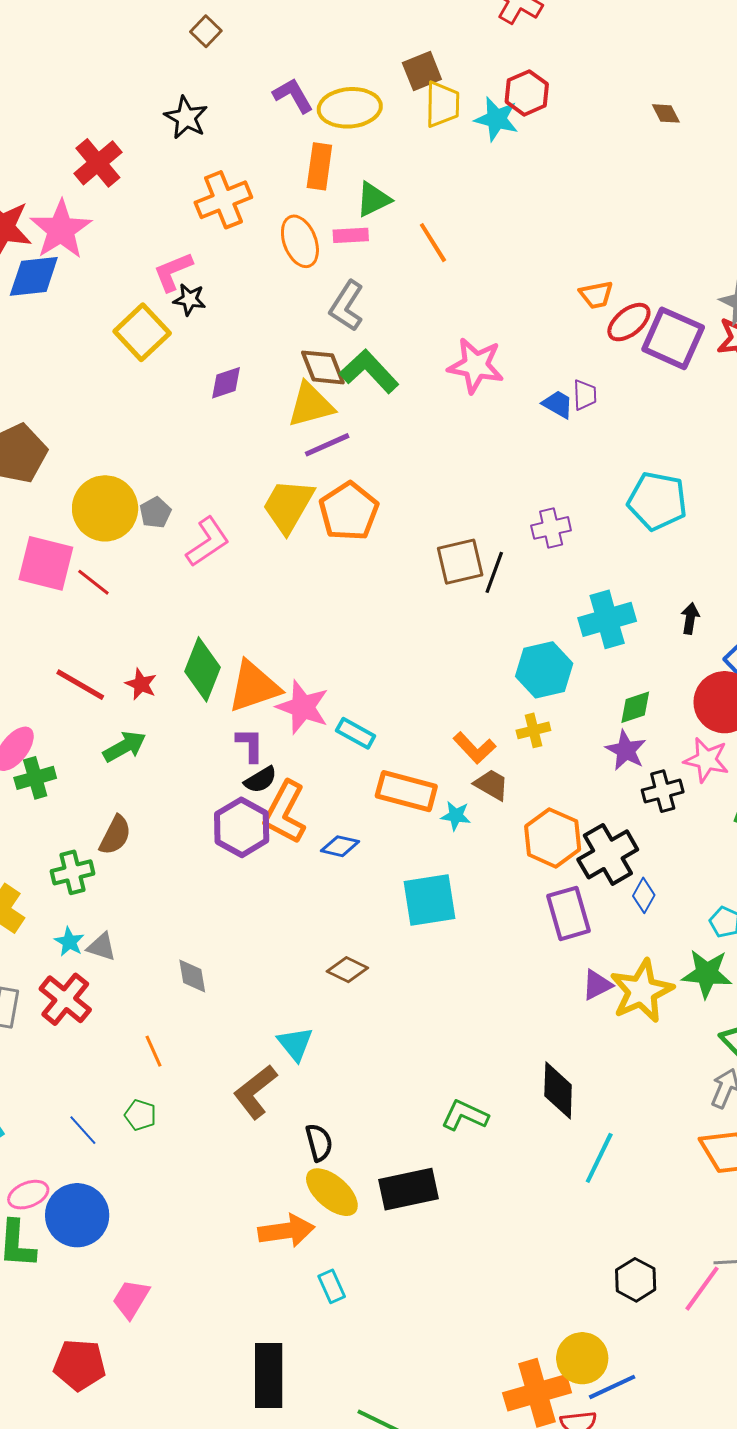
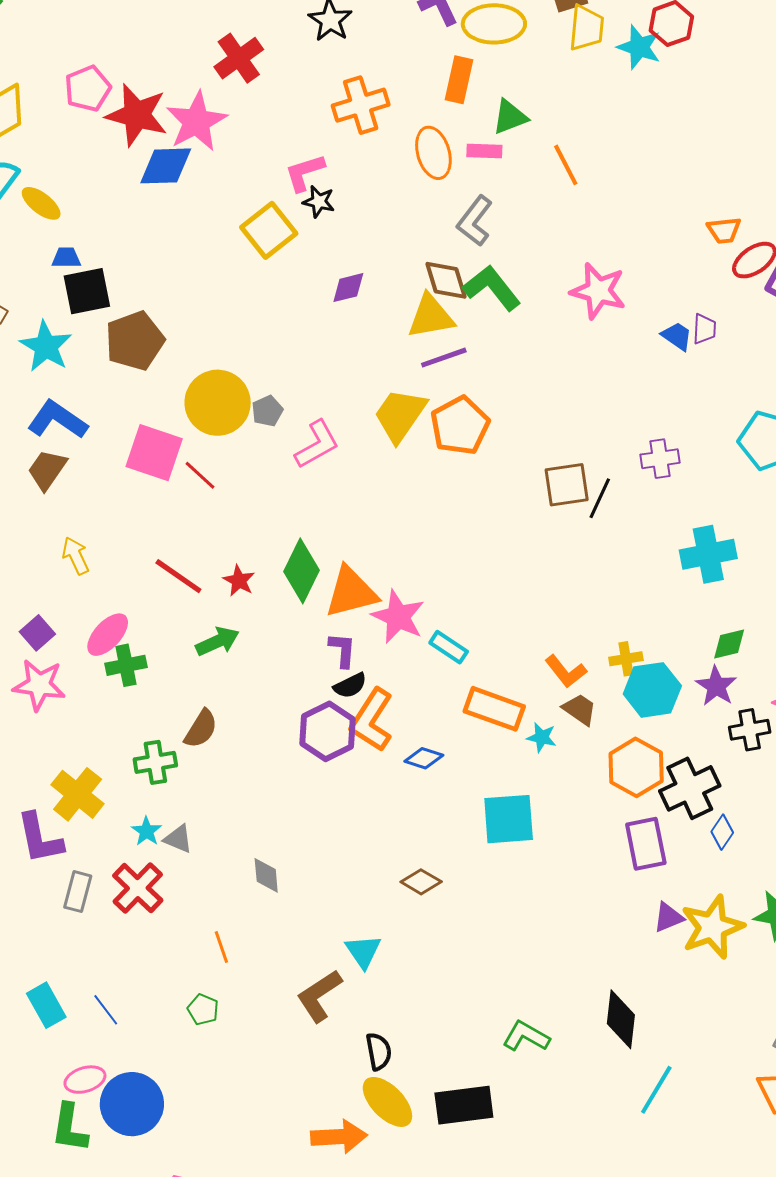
cyan hexagon: (544, 670) -> (652, 690), moved
blue line: (83, 1130) -> (106, 1010), moved

